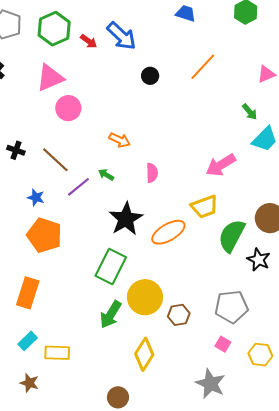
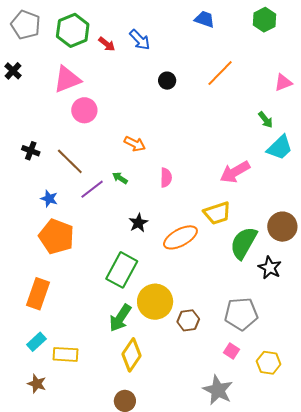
blue arrow: (121, 36) -> (140, 40), size x0.7
black star: (126, 219) -> (138, 223), size x0.6
yellow diamond: (144, 354) -> (132, 355), moved

